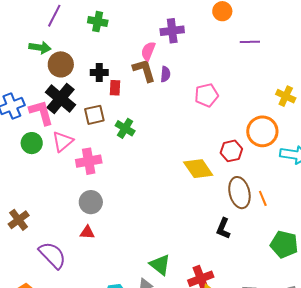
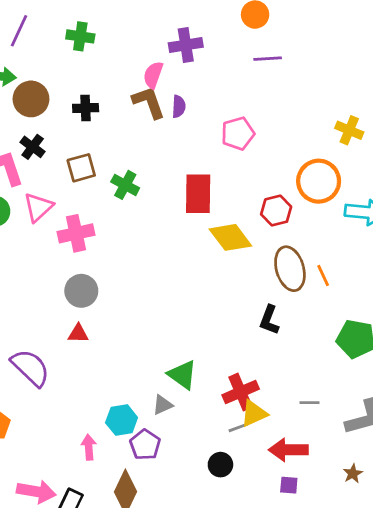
purple line: (250, 42) -> (268, 59), moved
red rectangle: (115, 88) -> (198, 194), moved, size x1.8
black cross: (60, 99) -> (33, 147), size x0.6

